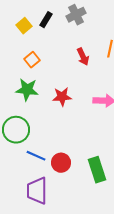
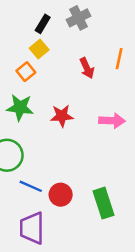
yellow square: (24, 26) -> (39, 49), moved

